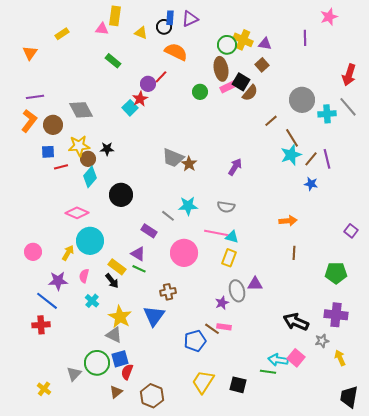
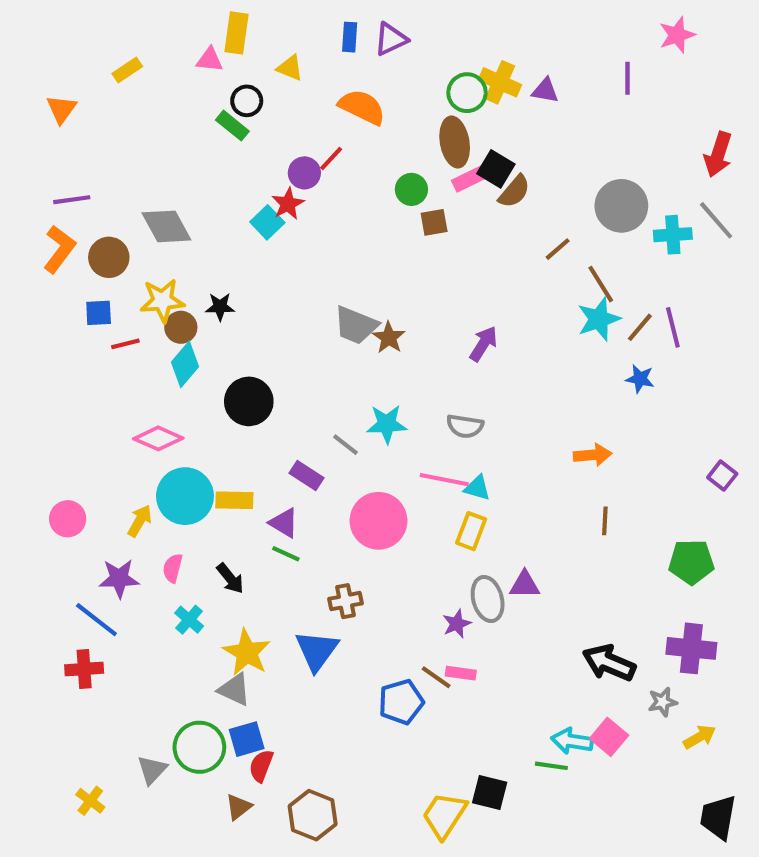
black circle: (164, 27) -> (247, 101), moved
brown square: (262, 65) -> (434, 222), moved, turned 32
yellow rectangle: (117, 267) -> (234, 500), moved, turned -36
yellow arrow: (340, 358) -> (700, 737), turned 84
yellow trapezoid: (203, 382) -> (444, 815), moved

